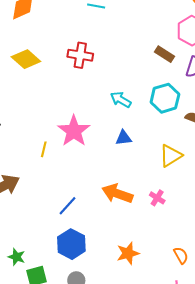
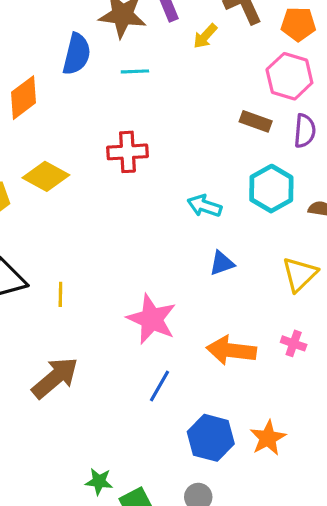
pink star: (74, 131) -> (152, 319), moved
yellow line: (44, 149) -> (60, 294), moved
blue hexagon: (71, 244) -> (211, 438), moved

